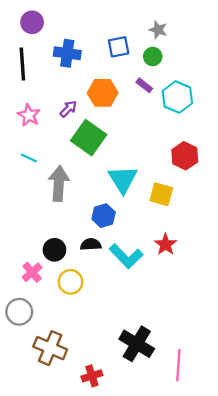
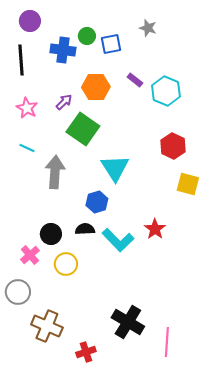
green circle: (153, 56) -> (87, 36), moved
yellow square: (161, 194) -> (188, 184), moved

